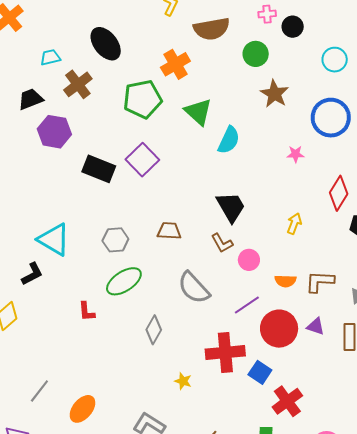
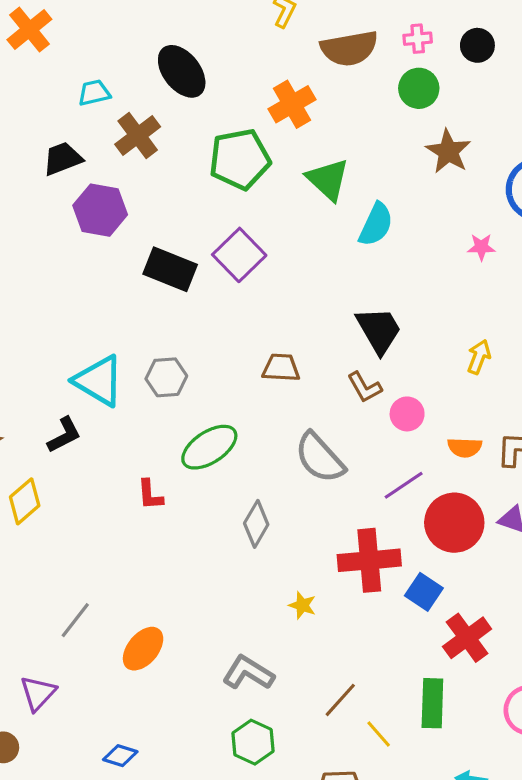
pink cross: (267, 14) -> (418, 39), moved
gray hexagon: (115, 240) -> (166, 377), moved

